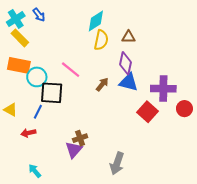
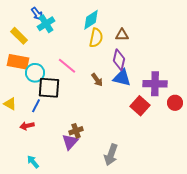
cyan cross: (16, 19) -> (46, 24), moved
brown arrow: (102, 84) -> (97, 80), turned 104

